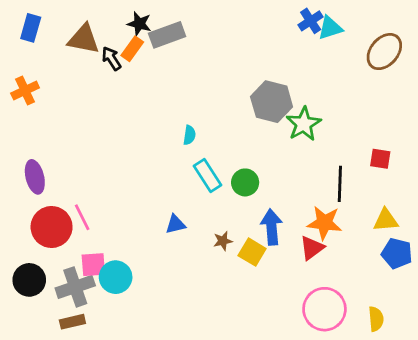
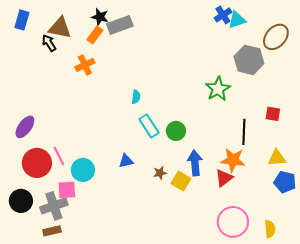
black arrow: (111, 58) -> (49, 43), moved
orange cross: (25, 91) -> (85, 65), moved
gray hexagon: (272, 102) -> (249, 60), moved
purple ellipse: (35, 177) -> (25, 127), turned 50
cyan circle: (116, 277) -> (83, 170), moved

